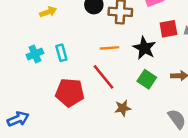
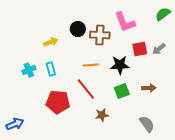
yellow arrow: (48, 12) -> (51, 42), moved
black star: (144, 48) -> (120, 65), turned -30
green square: (147, 79) -> (122, 91), turned 35

